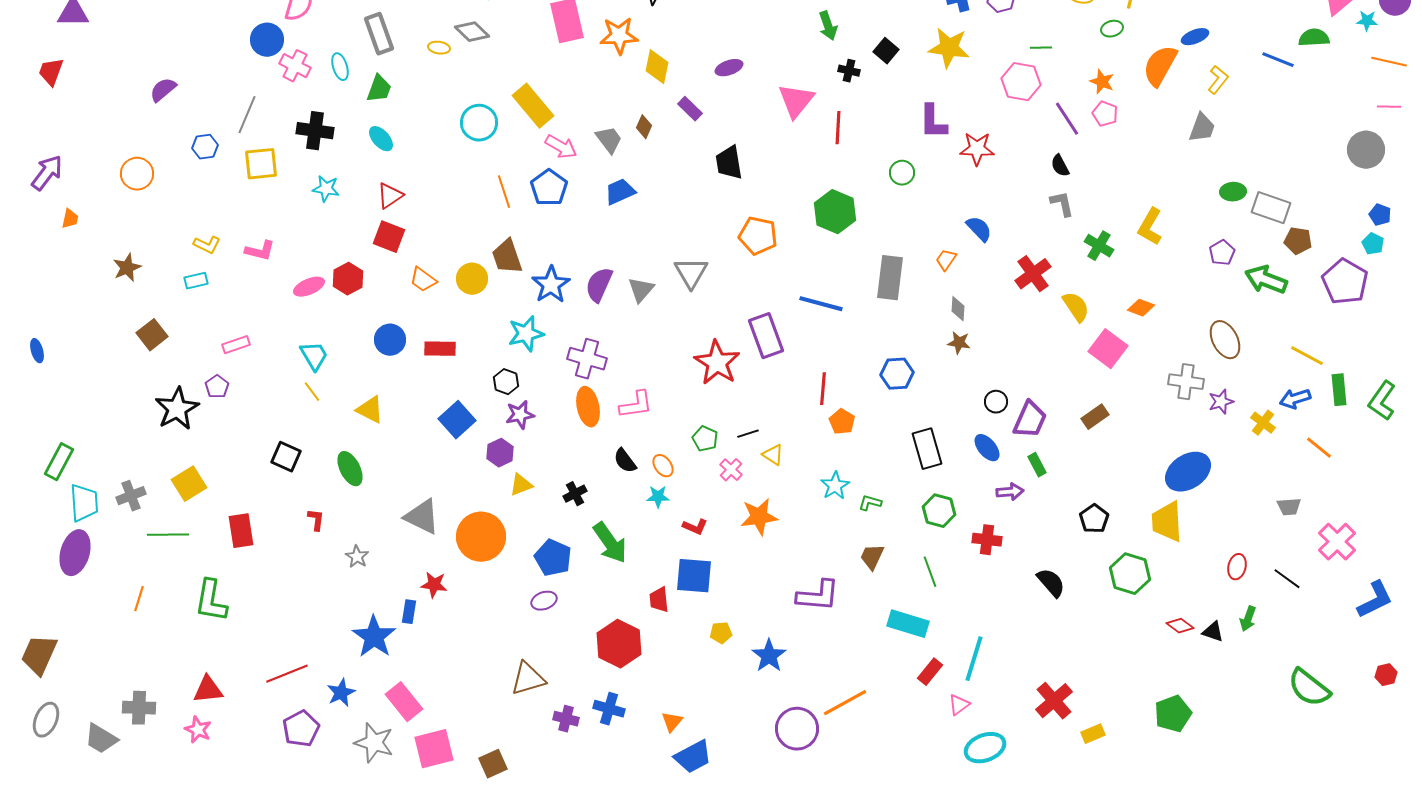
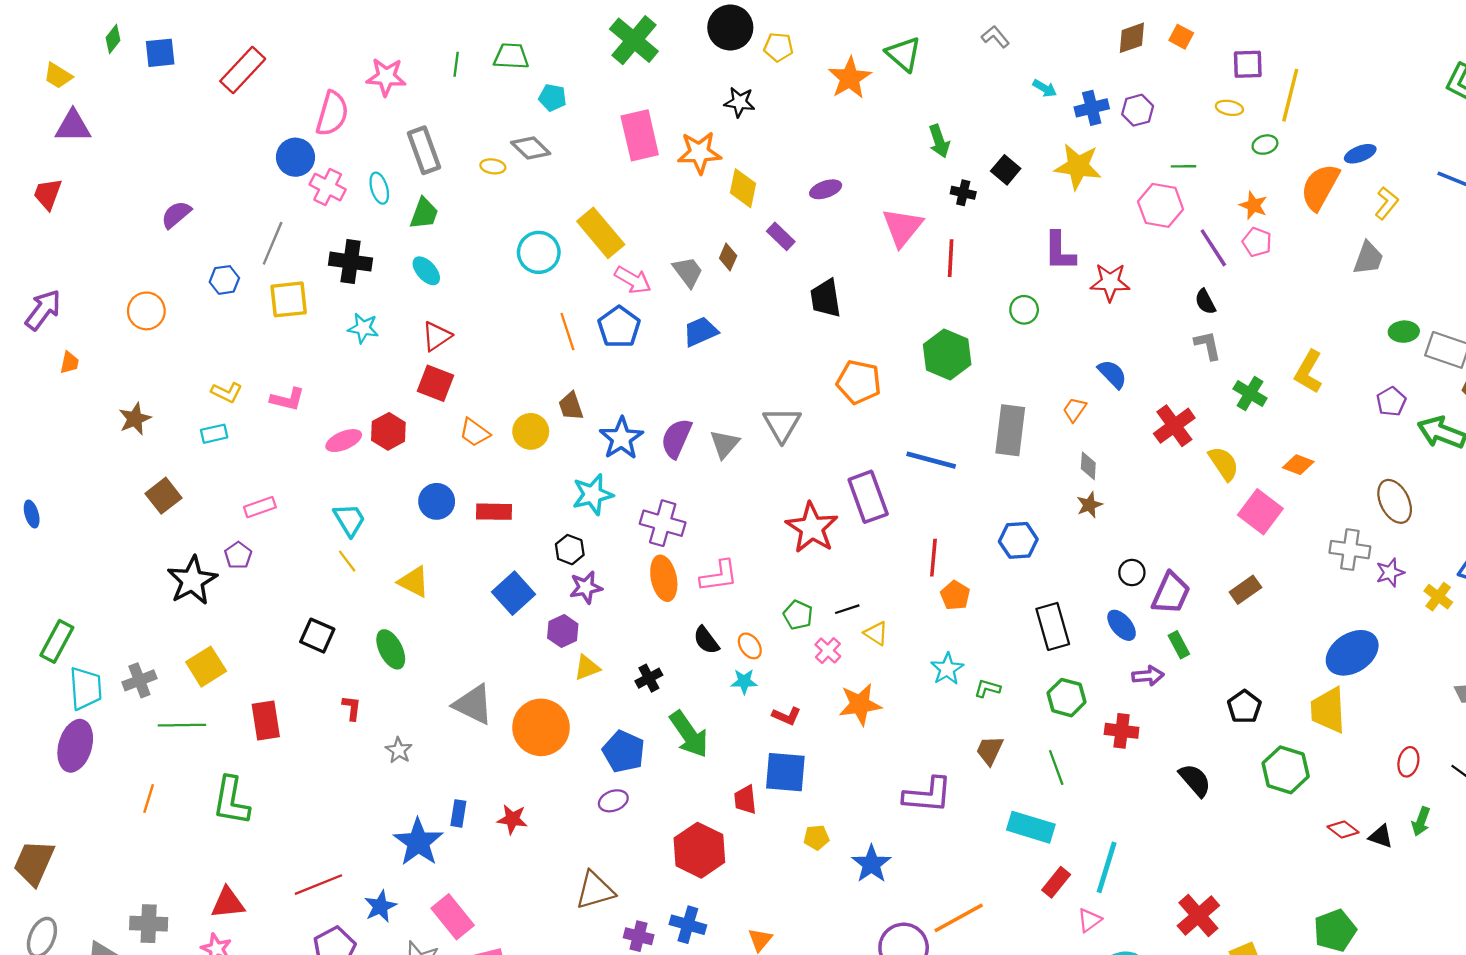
brown trapezoid: (507, 257) -> (571, 406), size x0.7
brown star: (959, 343) -> (1089, 505), turned -30
red star: (434, 585) -> (512, 819), moved

